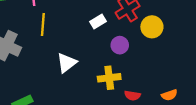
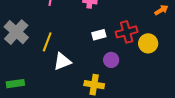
yellow line: (43, 24) -> (47, 42), moved
yellow circle: (152, 27) -> (148, 43), moved

